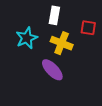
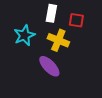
red square: (88, 28) -> (76, 20), moved

